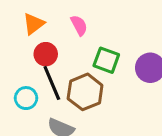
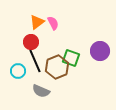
orange triangle: (34, 24) -> (37, 22), moved
green square: (106, 60) -> (71, 58), moved

